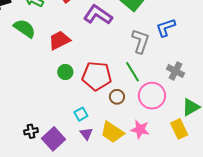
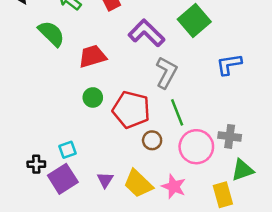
gray L-shape: (141, 41) -> (166, 73), moved
gray cross: (175, 71) -> (230, 136), moved, turned -30
cyan square: (81, 114) -> (67, 150), moved

